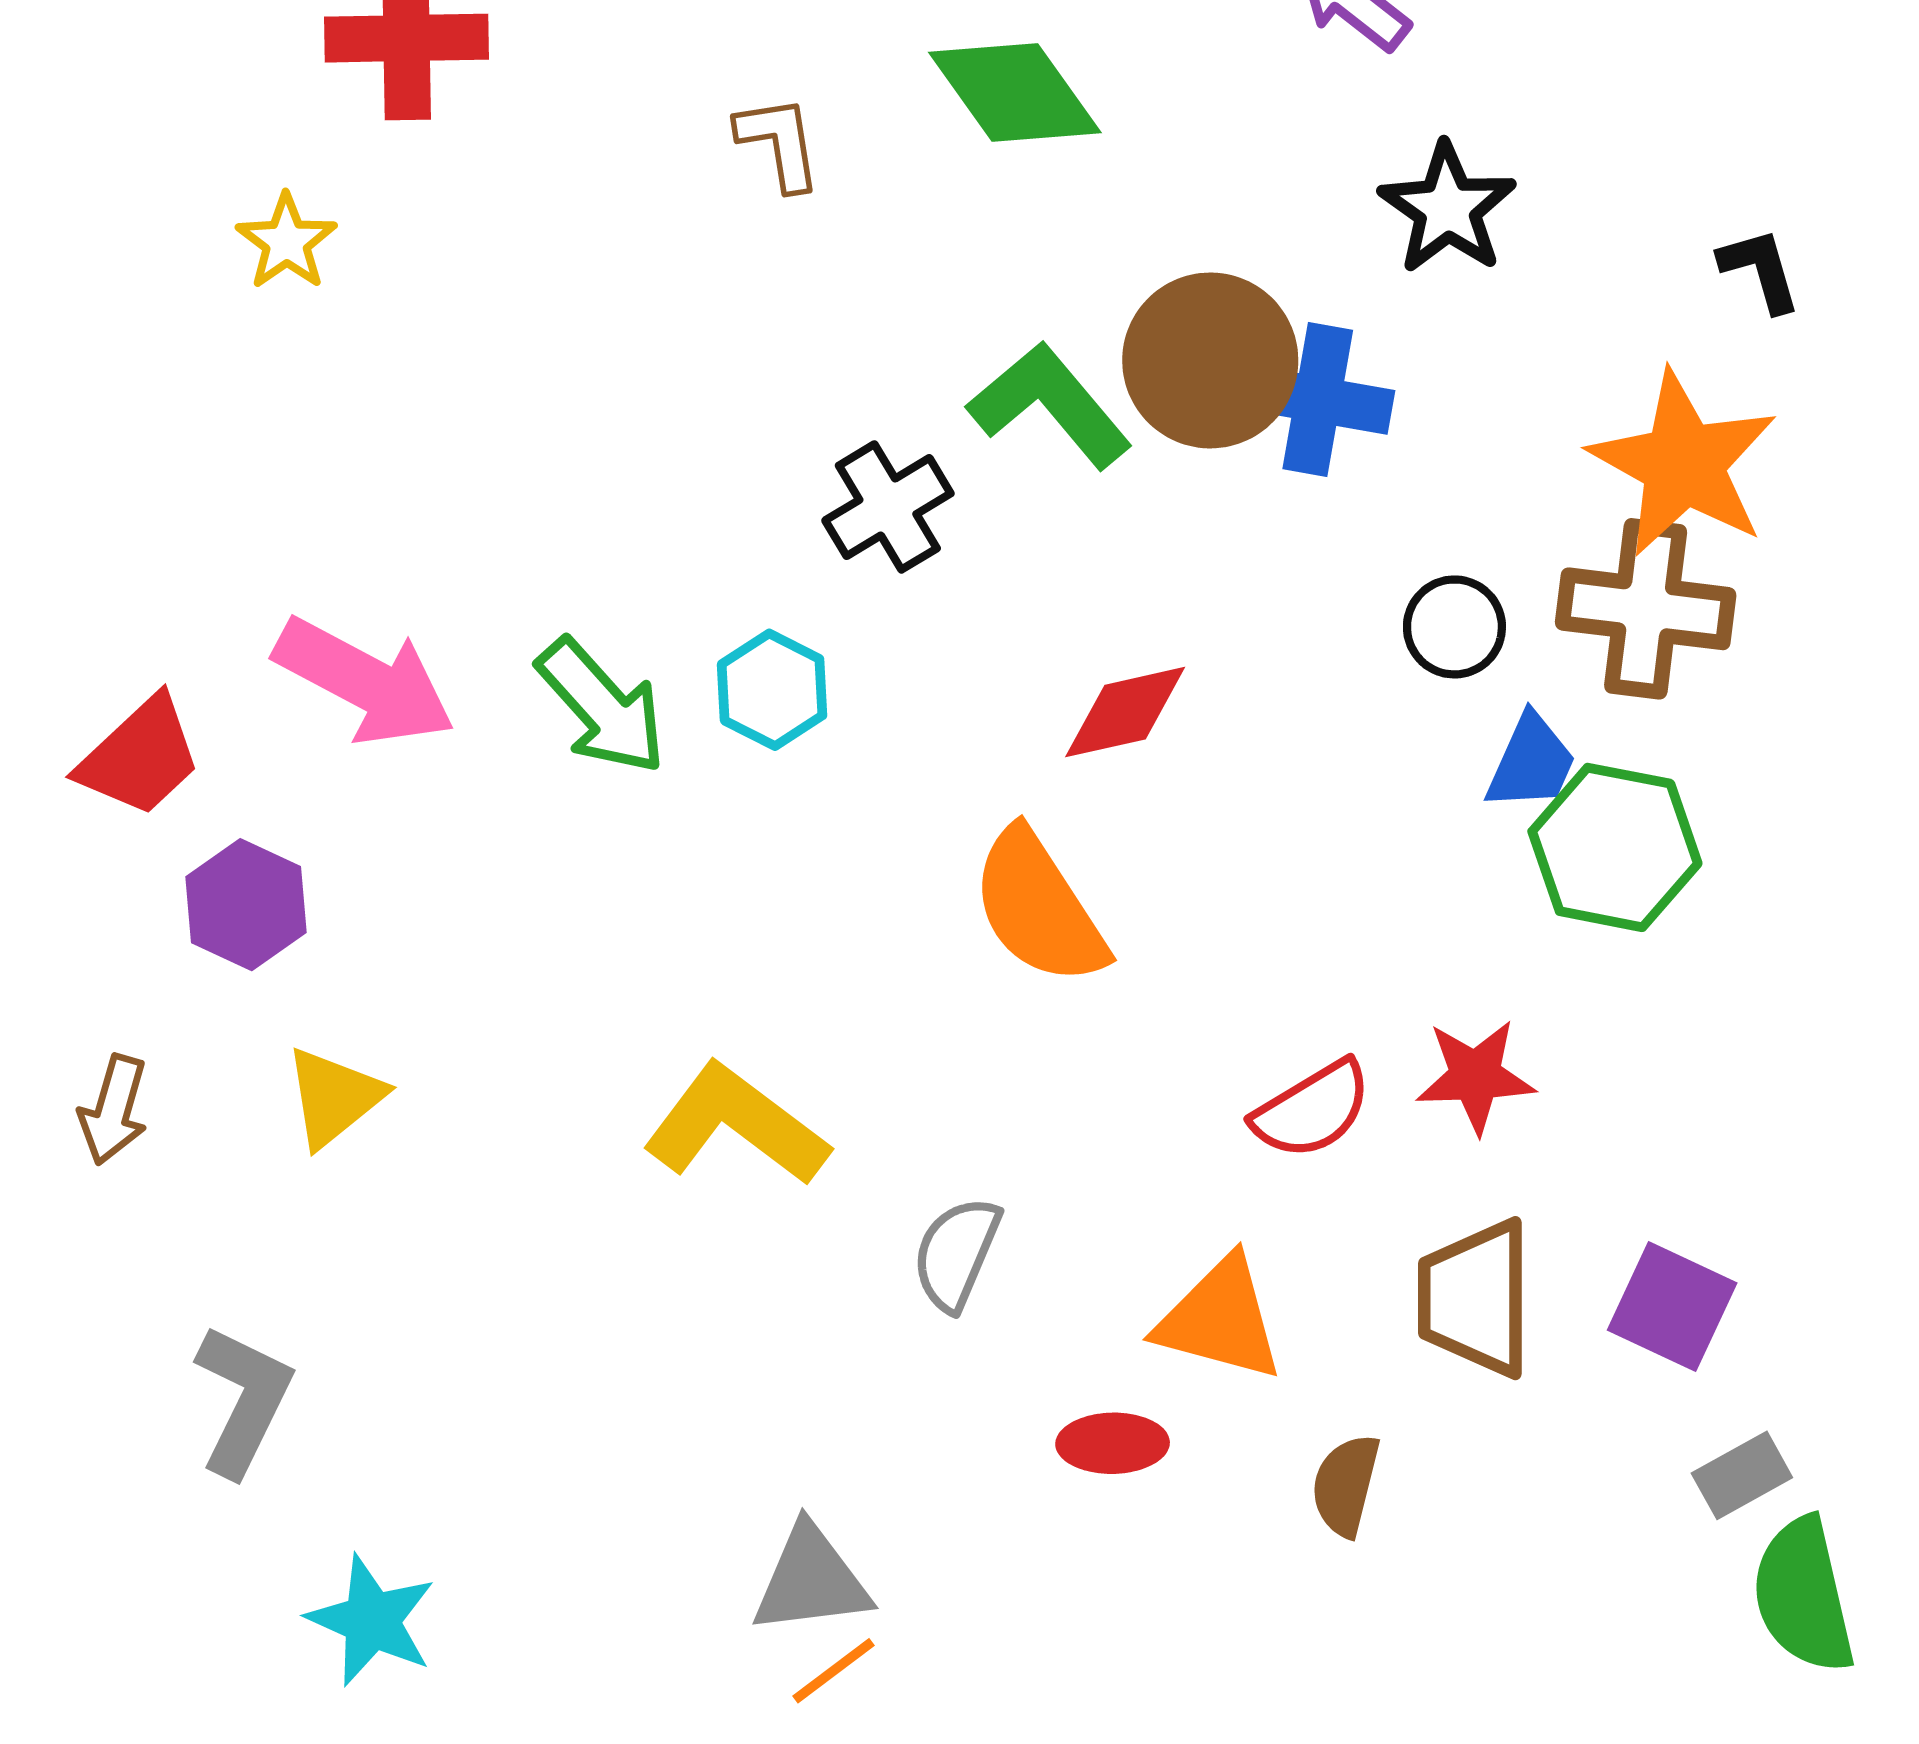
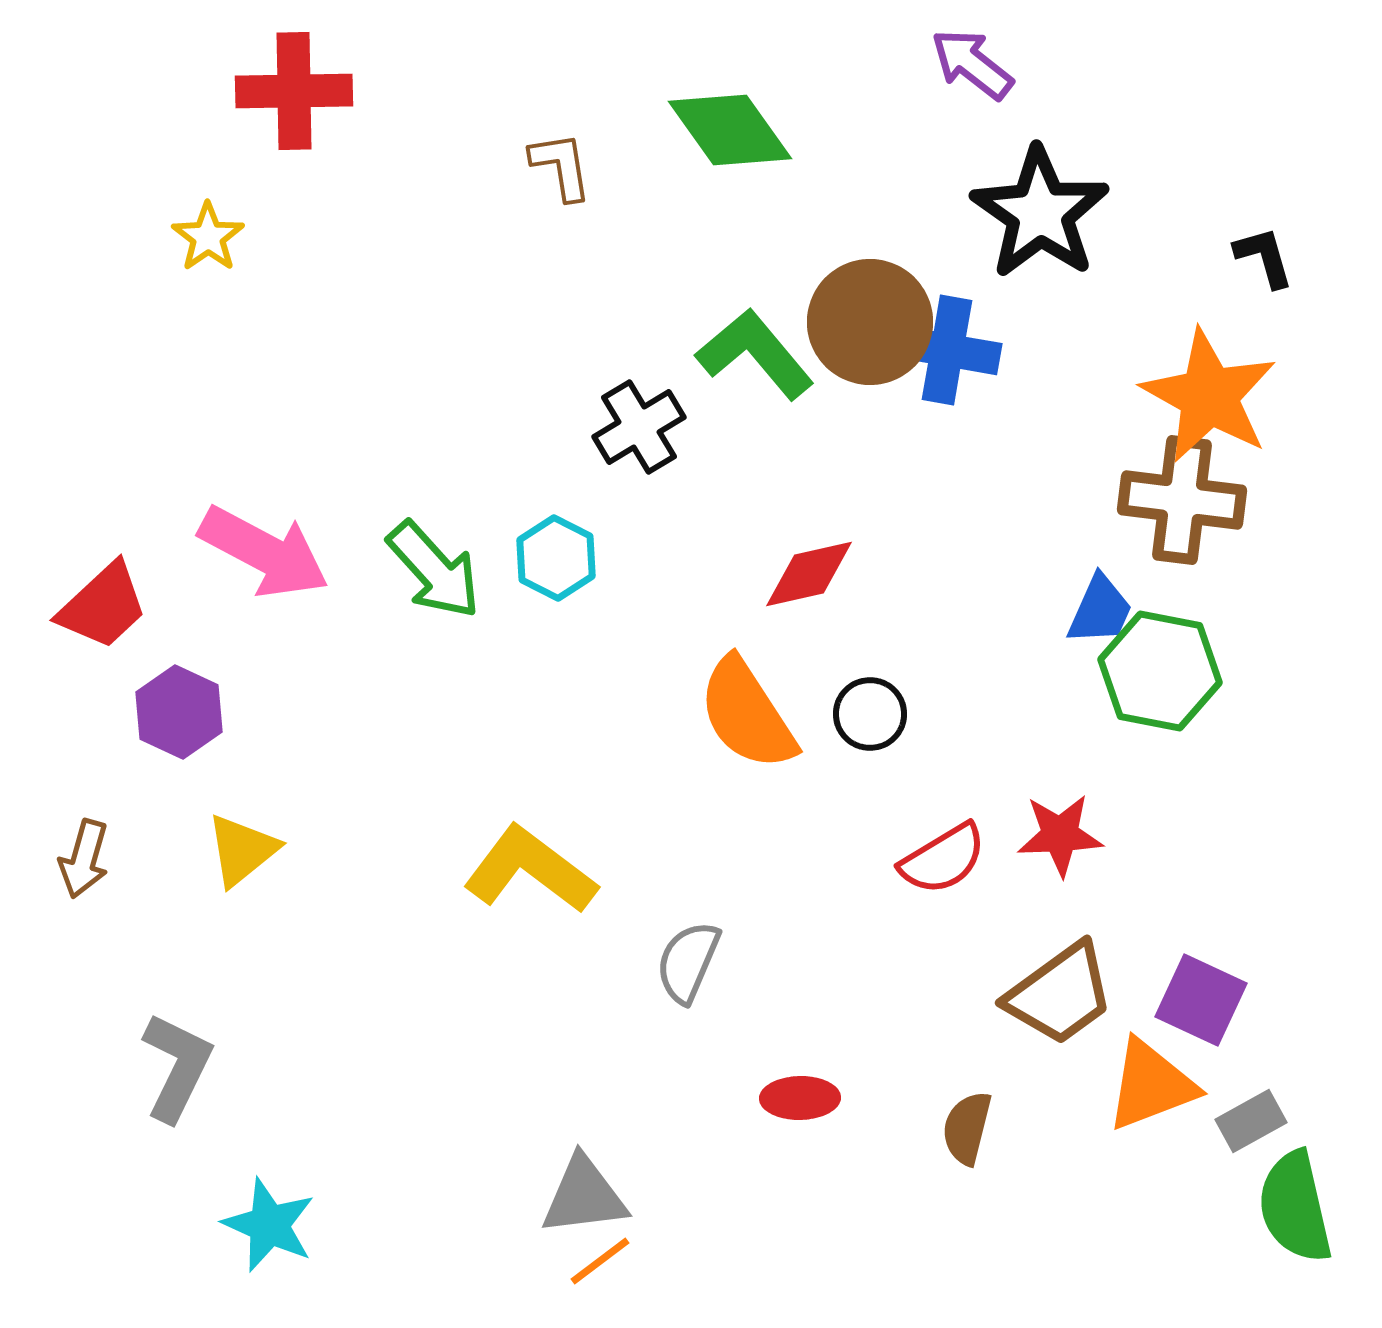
black star: (1447, 208) -> (1040, 213), size x1.4
black circle: (1454, 627) -> (870, 714), moved
brown trapezoid: (1475, 1298) -> (1060, 994), turned -126
orange triangle: (1220, 1319) -> (1151, 1085), moved, turned -36

